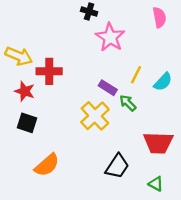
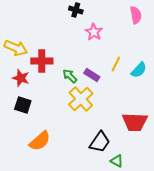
pink star: (110, 37) -> (94, 32), size x0.7
green arrow: (128, 103) -> (70, 76), moved
green triangle: (156, 184) -> (117, 161), moved

